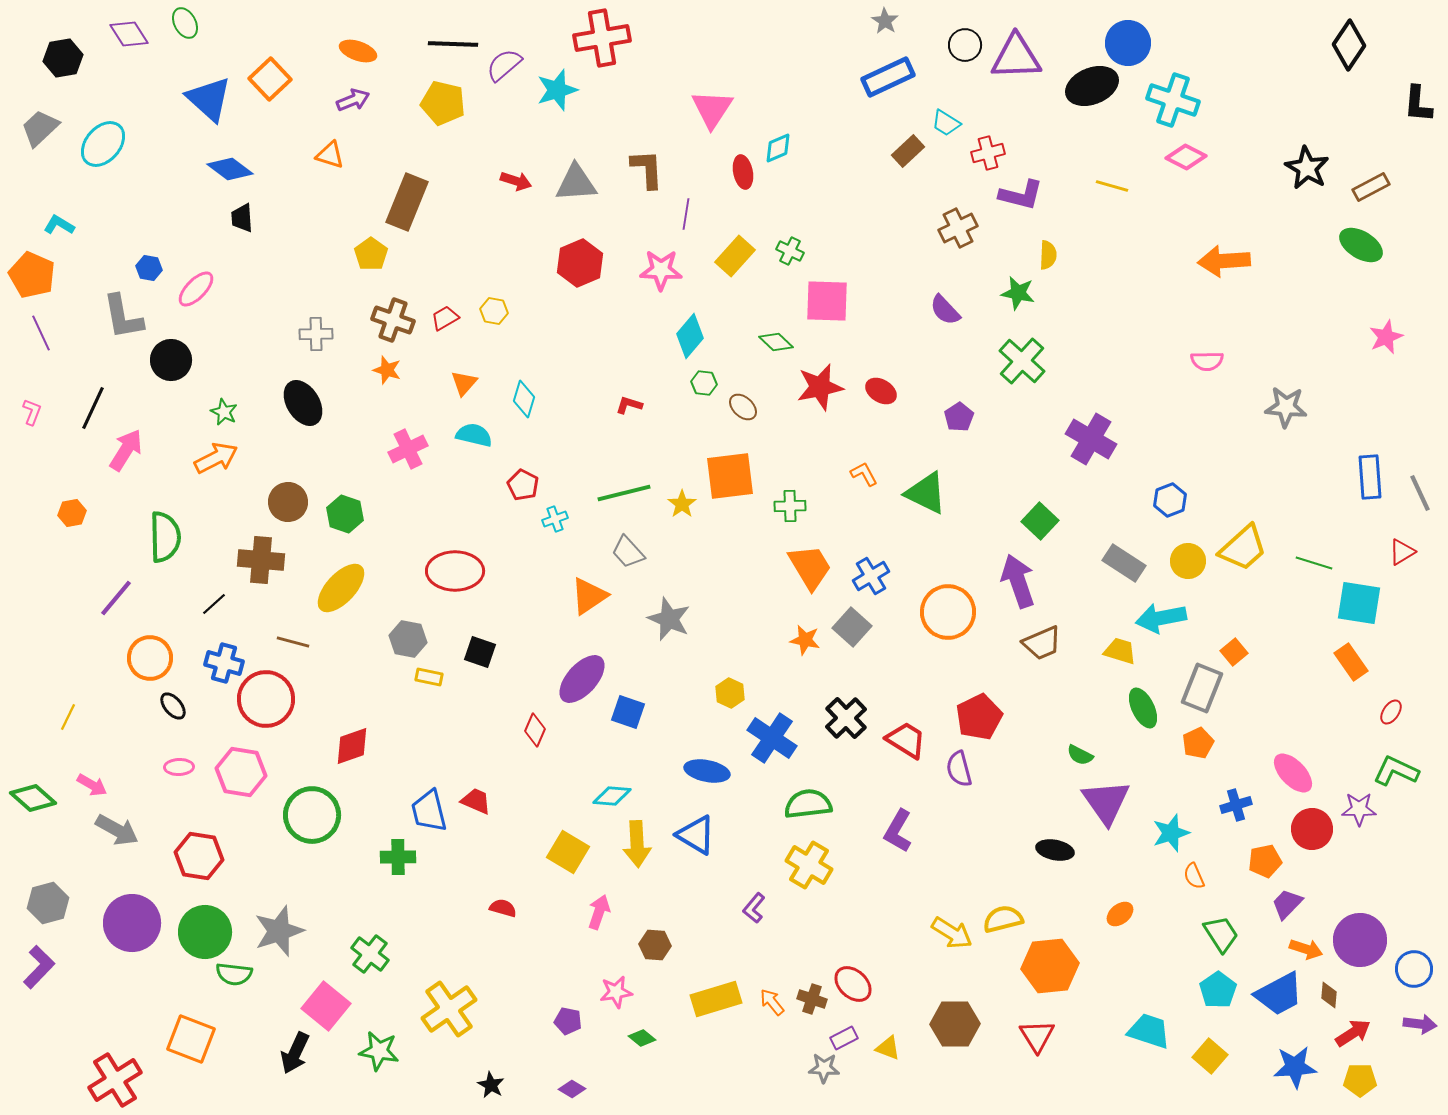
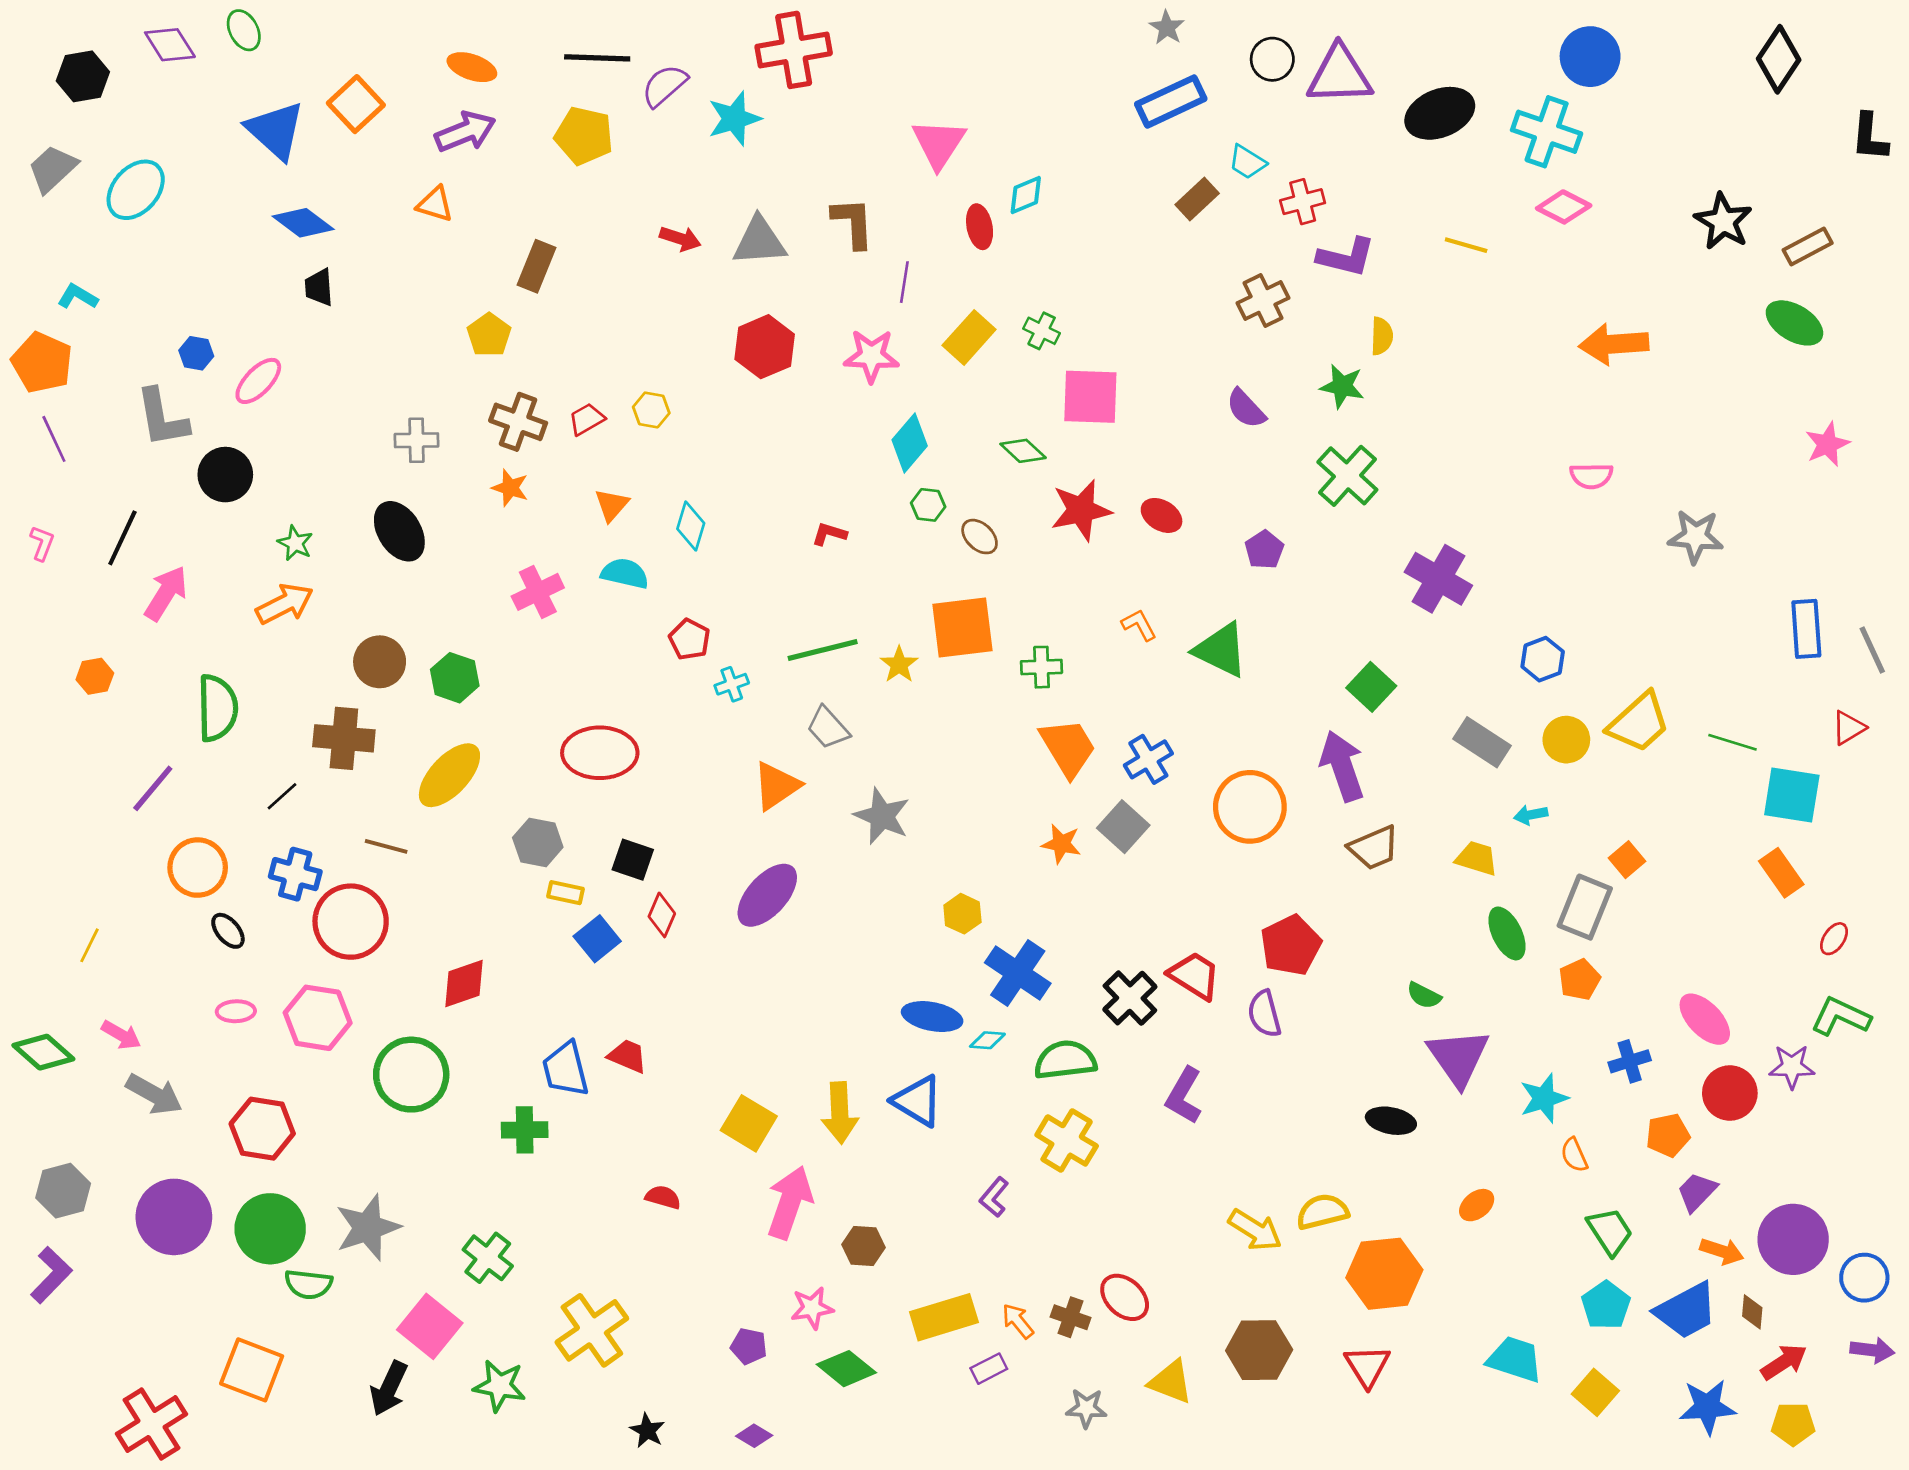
blue circle: (1128, 43) -> (1590, 57), moved
purple arrow: (353, 100) -> (465, 132), size x1.4
brown rectangle: (407, 202) -> (537, 266), size x0.7
cyan arrow: (1161, 618) -> (1531, 815), size x0.5
blue square: (628, 712) -> (597, 939), moved, turned 32
black cross: (846, 718) -> (1130, 998), moved
red diamond: (535, 730) -> (662, 915), moved
cyan diamond: (612, 796) -> (987, 1040), moved, size x0.7
pink arrow: (599, 912) -> (790, 1202), size x1.6
green diamond: (642, 1038) -> (846, 1369), size x1.6
purple rectangle: (844, 1038) -> (989, 1369), moved
yellow triangle: (888, 1048) -> (1171, 1382), size x1.4

